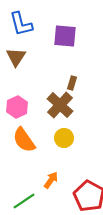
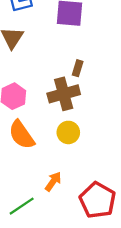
brown cross: (60, 105) -> (64, 94), turned 32

